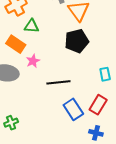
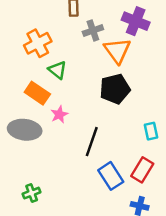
green triangle: (32, 26) -> (57, 70), turned 35
black line: (58, 82) -> (92, 142), turned -65

